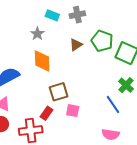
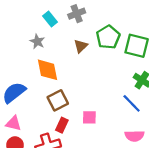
cyan rectangle: (52, 15) -> (50, 19), turned 40
green pentagon: (102, 41) -> (108, 37), turned 30
brown square: (59, 92) -> (58, 100), moved

